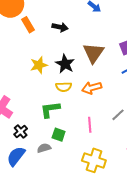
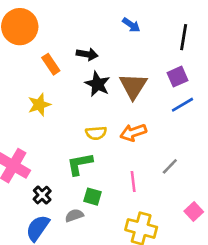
orange rectangle: (28, 25) -> (51, 64), moved
black star: (65, 64) -> (97, 84), moved
yellow star: (39, 65) -> (39, 105), moved

